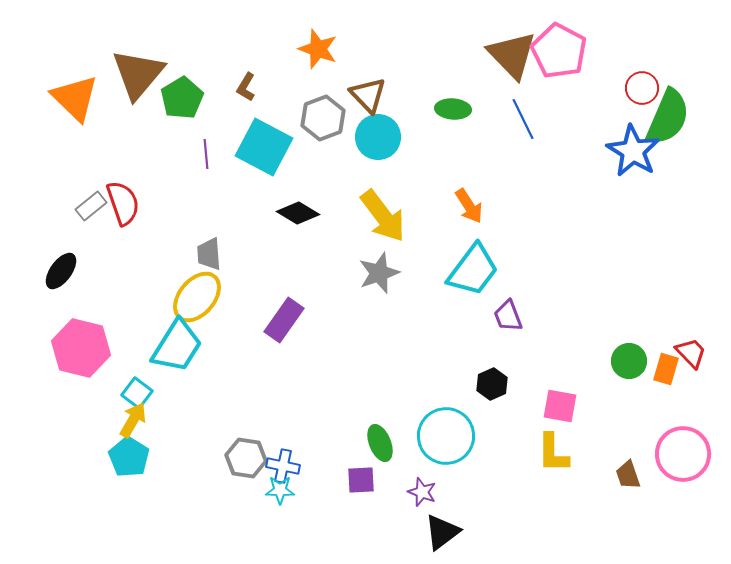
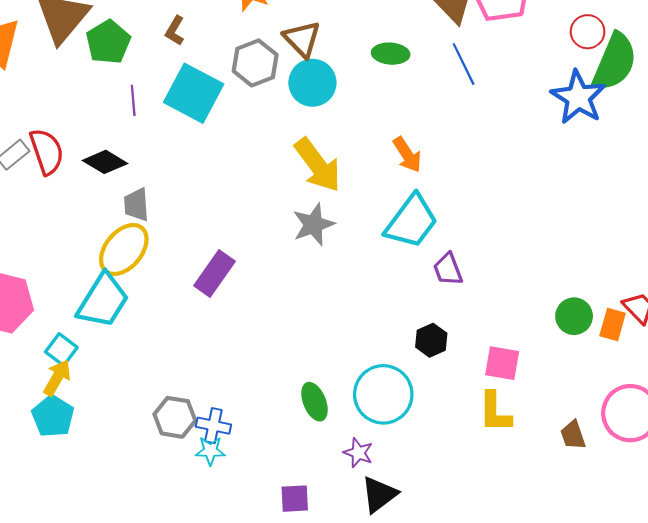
black diamond: (298, 213) -> (105, 162), moved
purple square: (361, 480) -> (295, 499), moved

